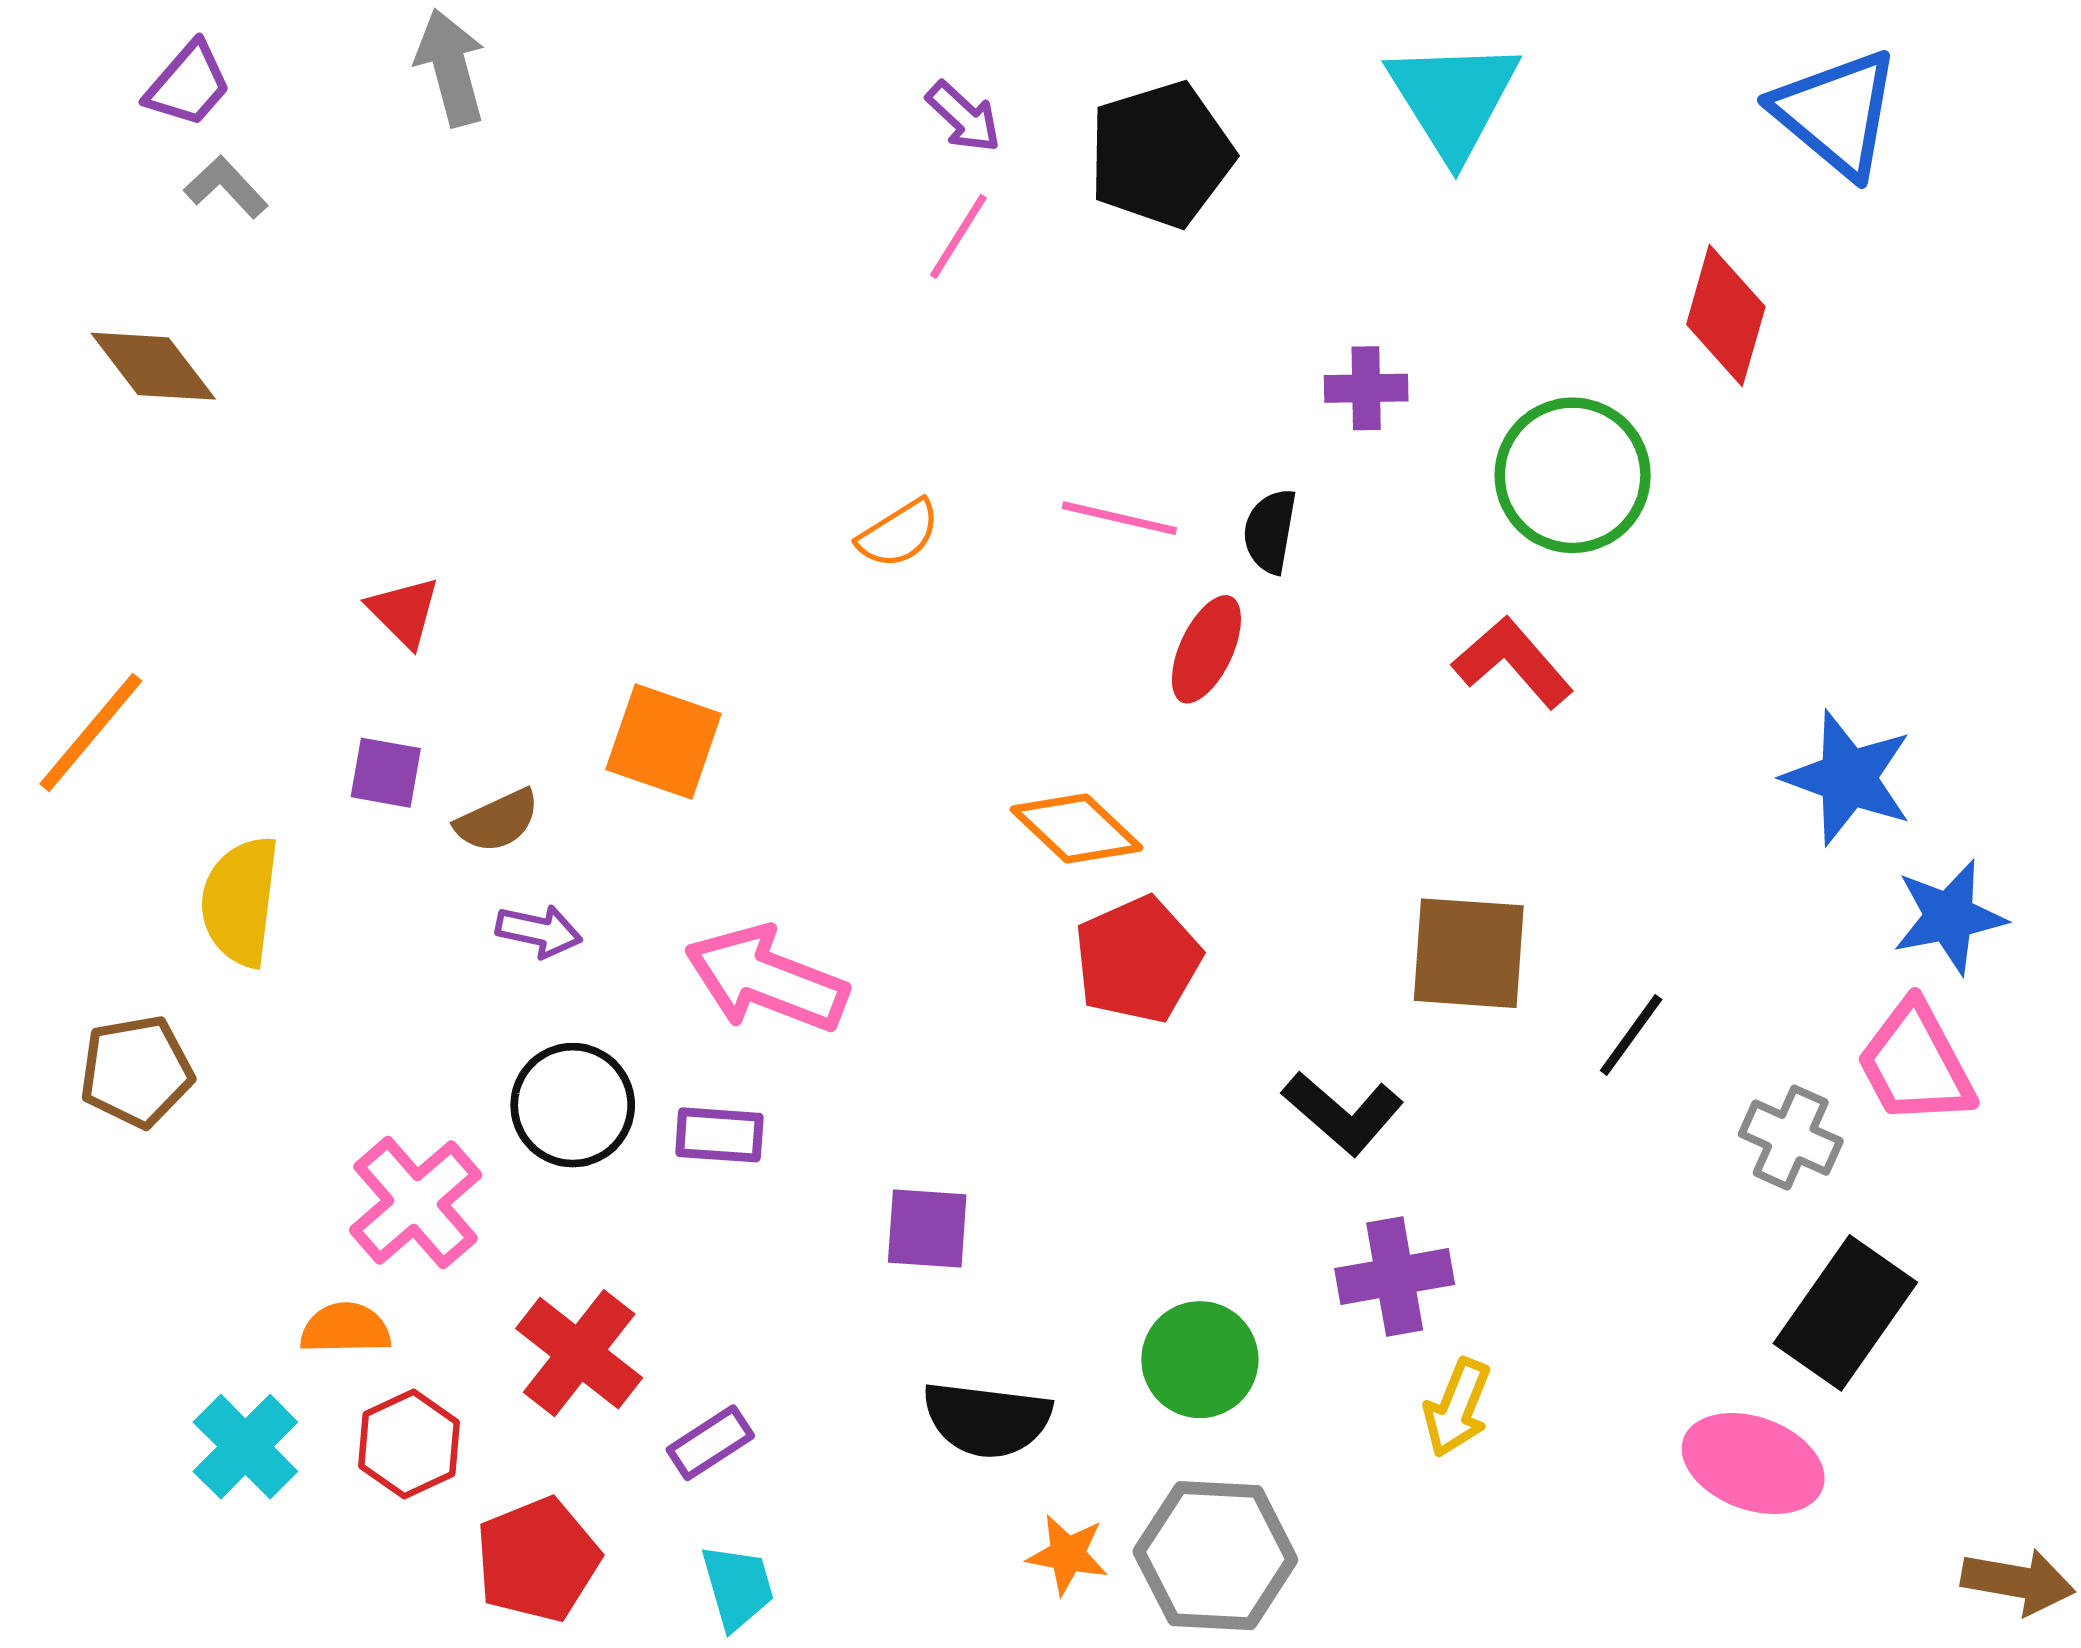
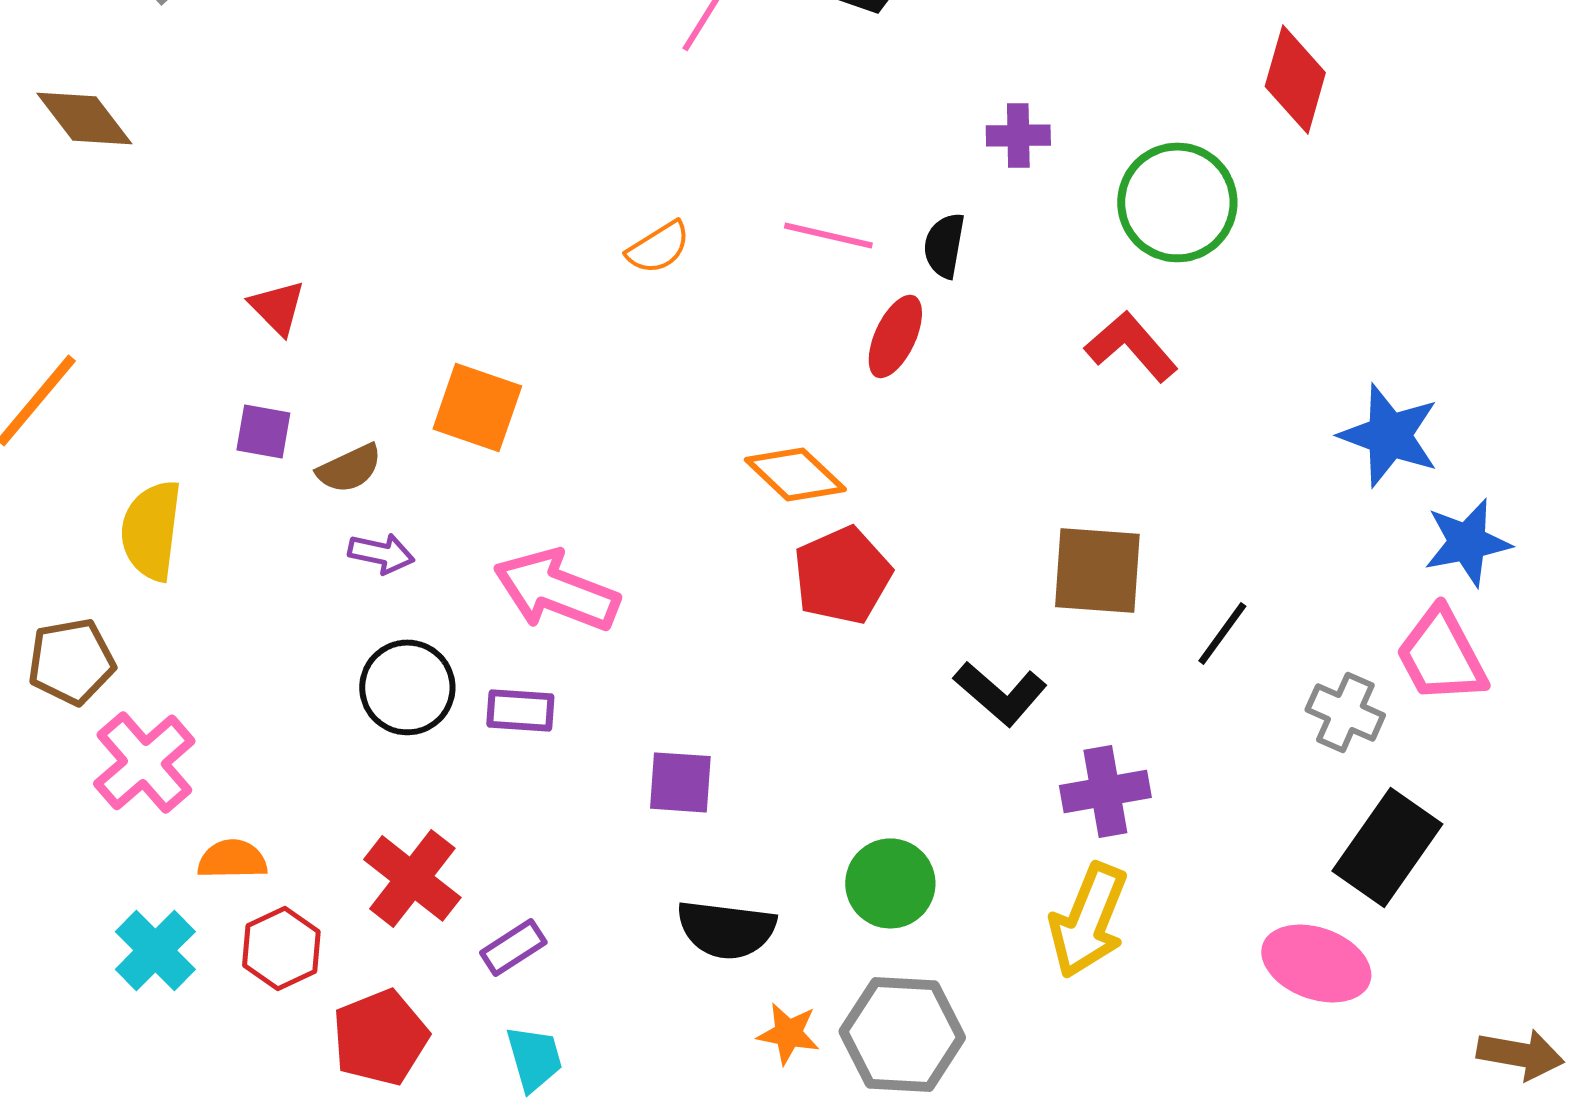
pink cross: (416, 1203) -> (144, 762), moved
purple cross: (1395, 1277) -> (1105, 791), moved
yellow arrow: (1457, 1408) -> (1088, 920), size x1.5

